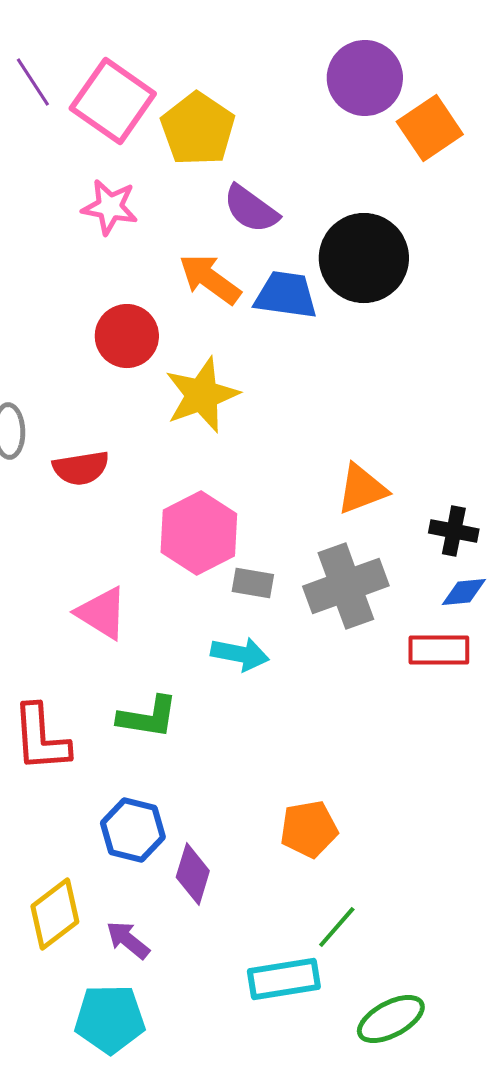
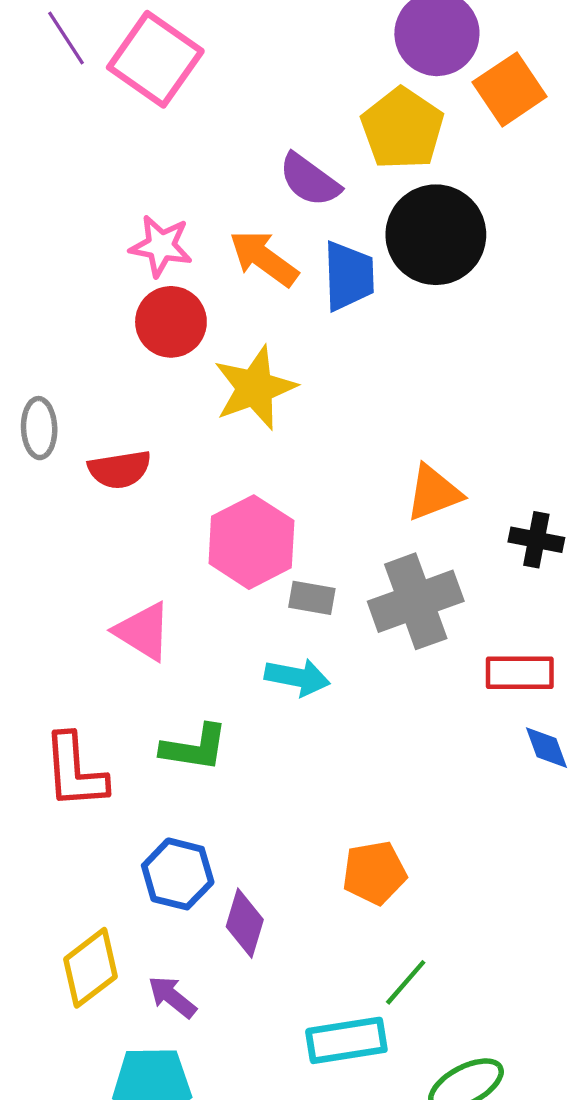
yellow pentagon: (198, 129) -> (402, 129), moved
pink star: (110, 207) -> (161, 246), moved
blue trapezoid: (286, 295) -> (349, 276), turned 80
blue diamond: (464, 592) -> (546, 748), moved, turned 75

